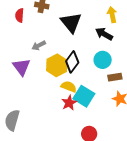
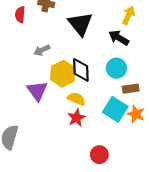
yellow arrow: (112, 15) -> (128, 15), turned 35
black diamond: (72, 62) -> (81, 70), turned -40
purple triangle: (21, 67) -> (37, 91), moved
cyan square: (84, 96) -> (115, 109), moved

